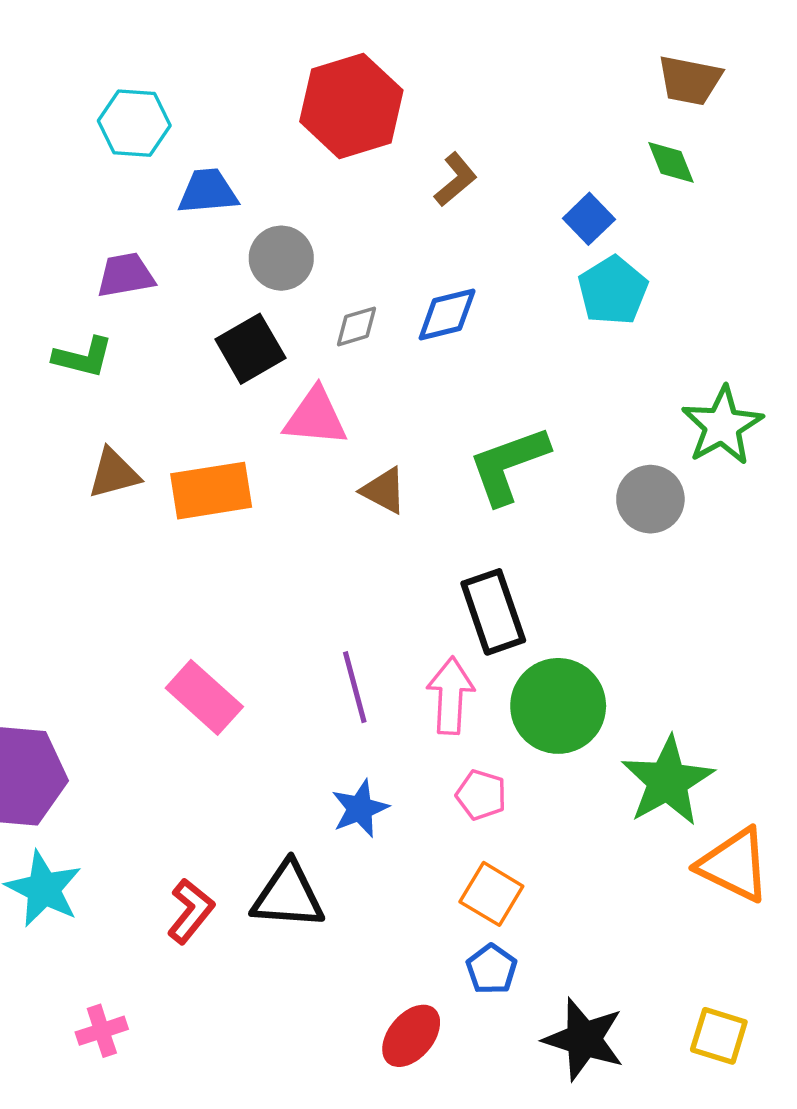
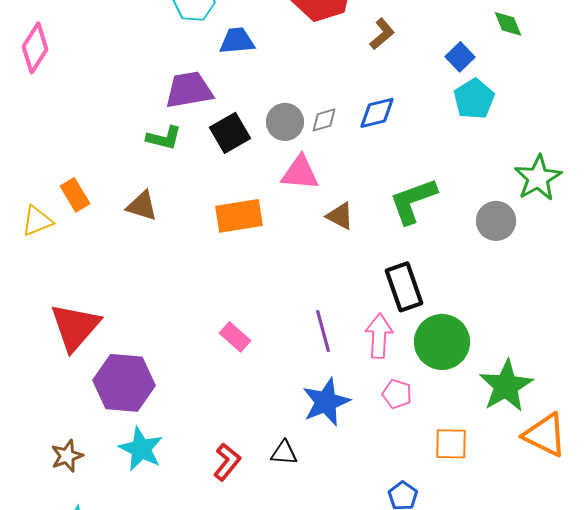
gray circle: (281, 258) -> (285, 122), moved
purple trapezoid: (126, 275) -> (189, 90), size x1.4
black square: (250, 349) -> (230, 133), moved
brown triangle: (114, 473) -> (142, 206), moved, turned 32
pink rectangle: (204, 697) -> (235, 337), size x0.7
blue star: (360, 809) -> (326, 402), size x1.4
orange square: (491, 894) -> (451, 444), moved, turned -30
black triangle: (288, 896) -> (284, 453), size x0.6

